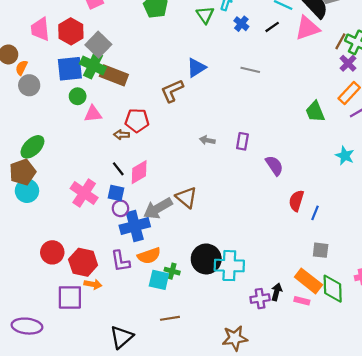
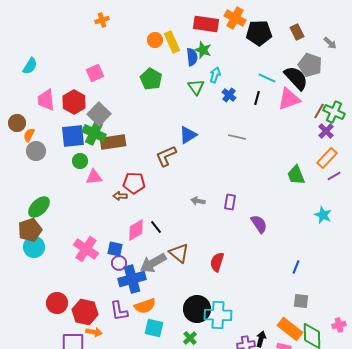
black line: (272, 27) -> (257, 98), turned -40
brown rectangle: (114, 75) -> (113, 142), turned -30
black line: (118, 169) -> (156, 227), moved
red semicircle: (296, 201) -> (217, 262), moved
green cross: (172, 271) -> (190, 338), moved, turned 32

